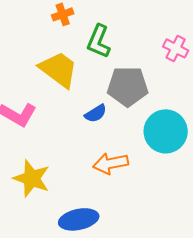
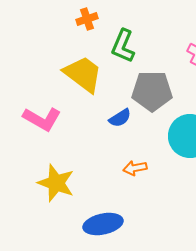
orange arrow: (111, 163) -> (135, 168), size x0.7

